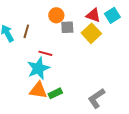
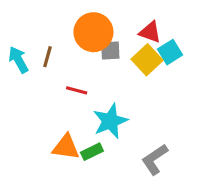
orange circle: (56, 15) -> (93, 32), size x1.6
cyan square: (112, 15) -> (170, 52), moved
cyan star: (38, 68) -> (110, 121), moved

